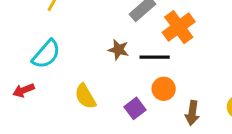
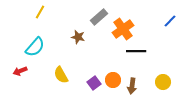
brown star: (118, 50) -> (78, 37), moved
black line: (155, 57) -> (136, 51), moved
orange circle: (164, 89) -> (113, 80), moved

